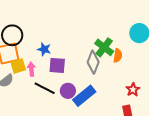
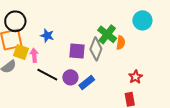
purple square: (57, 65) -> (77, 51), moved
yellow square: (18, 66) -> (21, 52), turned 35
blue rectangle: (84, 96) -> (87, 83), size x0.7

